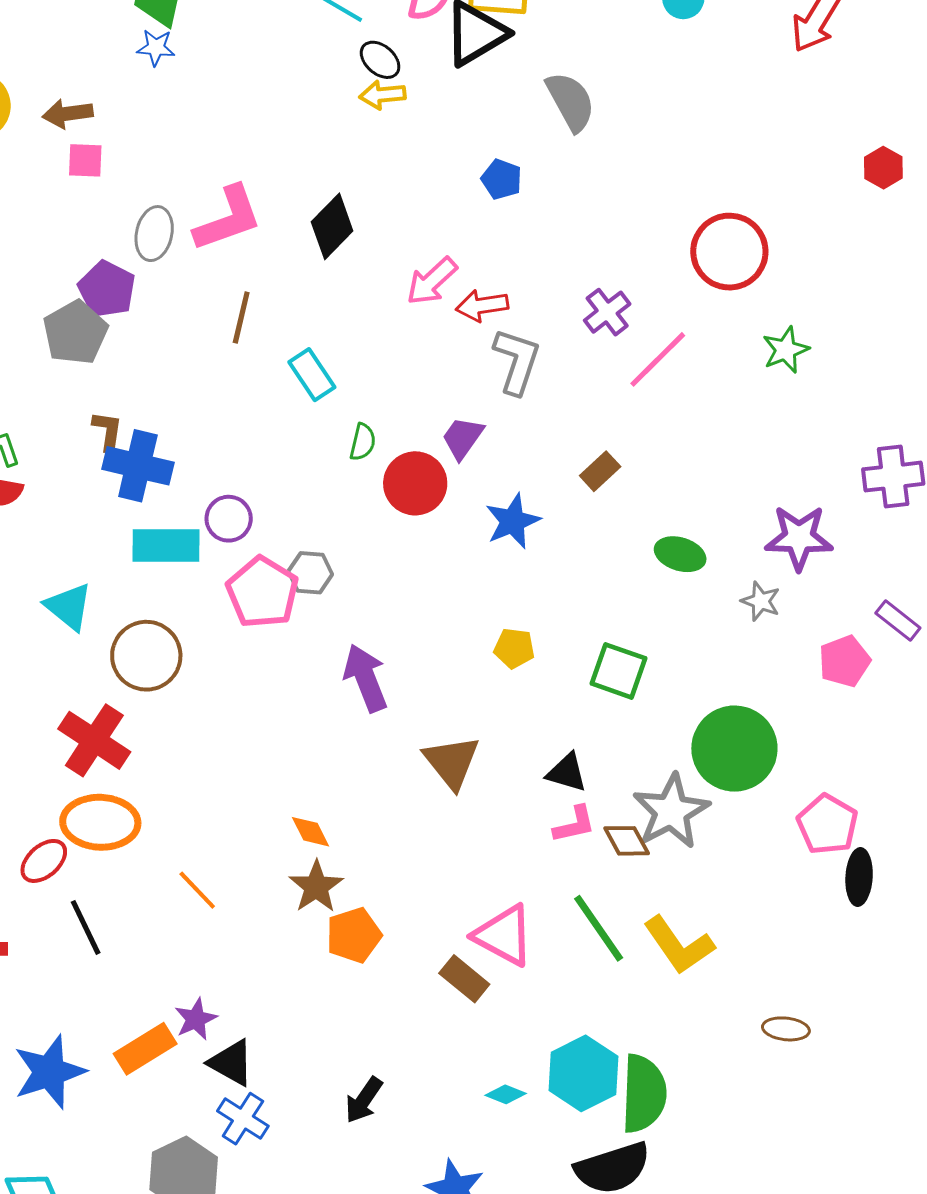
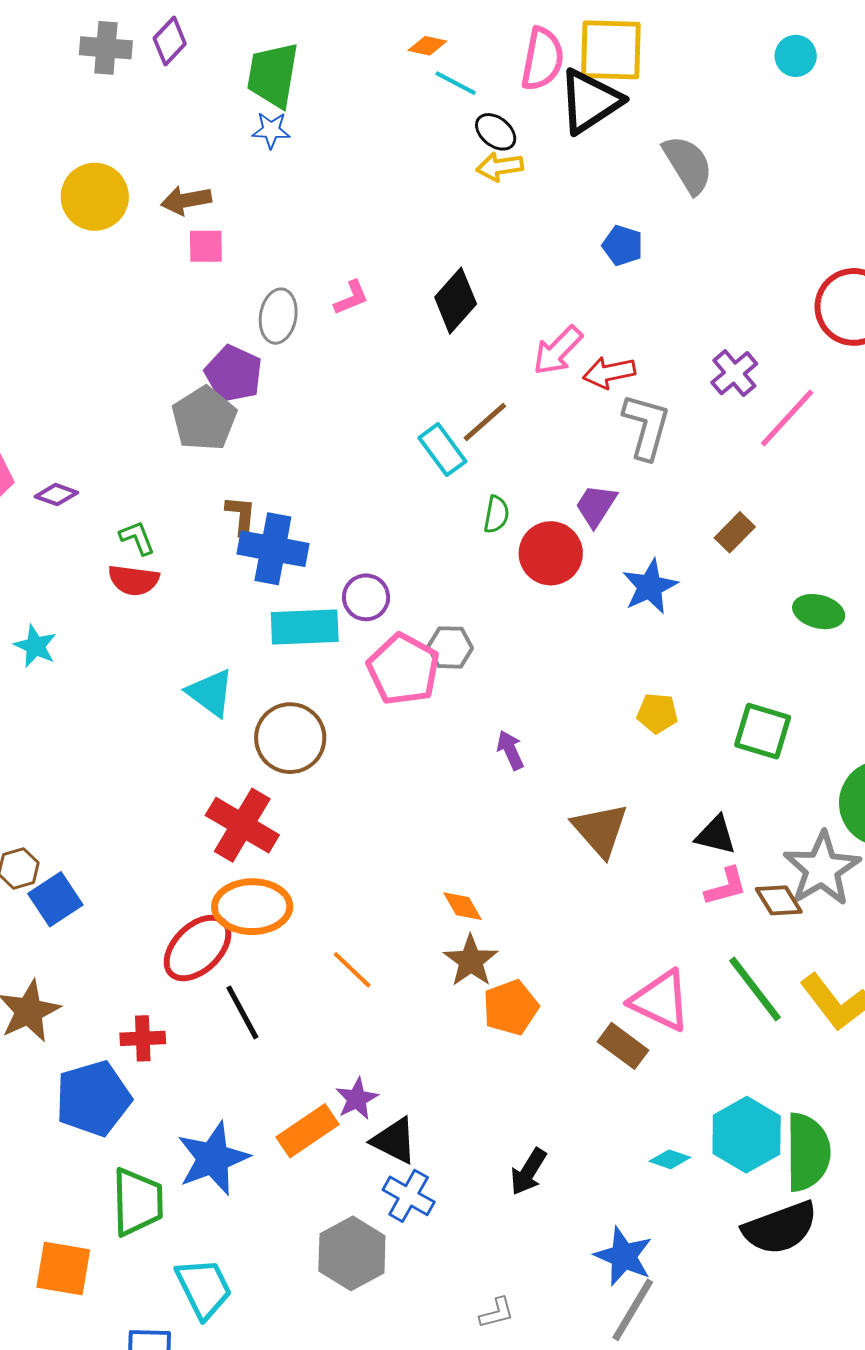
pink L-shape: (228, 219) -> (351, 298), size x0.5
brown line: (241, 318) -> (485, 422), moved, turned 38
purple arrow: (366, 678) -> (510, 750), size x0.6
red ellipse: (44, 861) -> (198, 948), size x1.5

